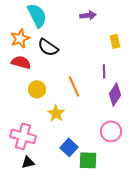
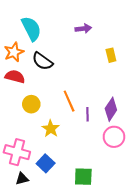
purple line: (104, 71) -> (87, 114), moved
pink circle: (111, 131) -> (114, 137), moved
blue square: (69, 147) -> (46, 163), moved

